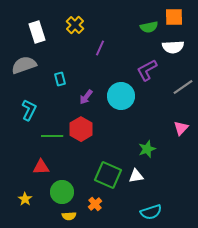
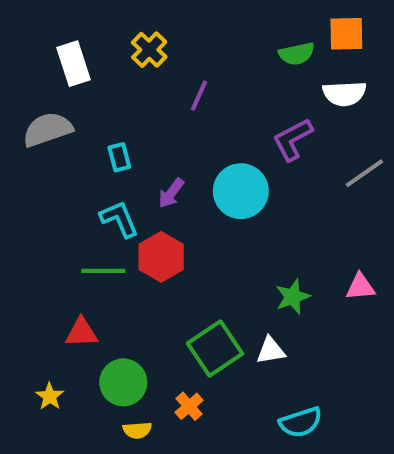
cyan L-shape: (29, 110) -> (119, 219), moved, turned -50
pink triangle: (181, 128) -> (360, 287), moved, turned 42
green square: (108, 175) -> (215, 349), turned 32

